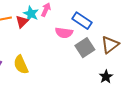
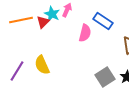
pink semicircle: (64, 33) -> (85, 33), turned -84
gray square: (85, 48) -> (105, 77), moved

